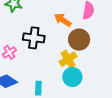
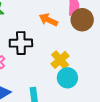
brown circle: (79, 40) -> (82, 20), moved

